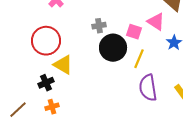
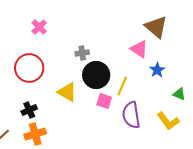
pink square: (134, 32) -> (104, 101), moved
yellow triangle: (63, 65) -> (67, 92), moved
orange cross: (52, 107) -> (35, 134), size x1.5

